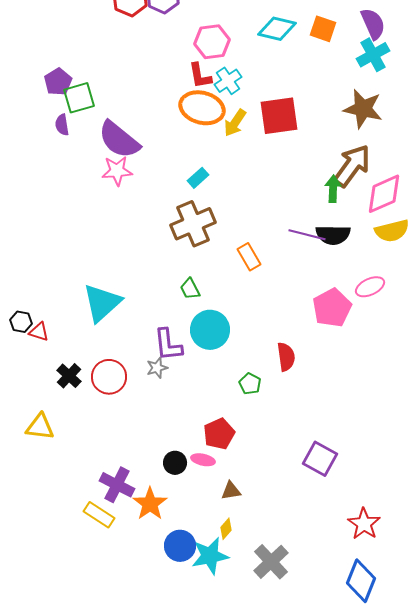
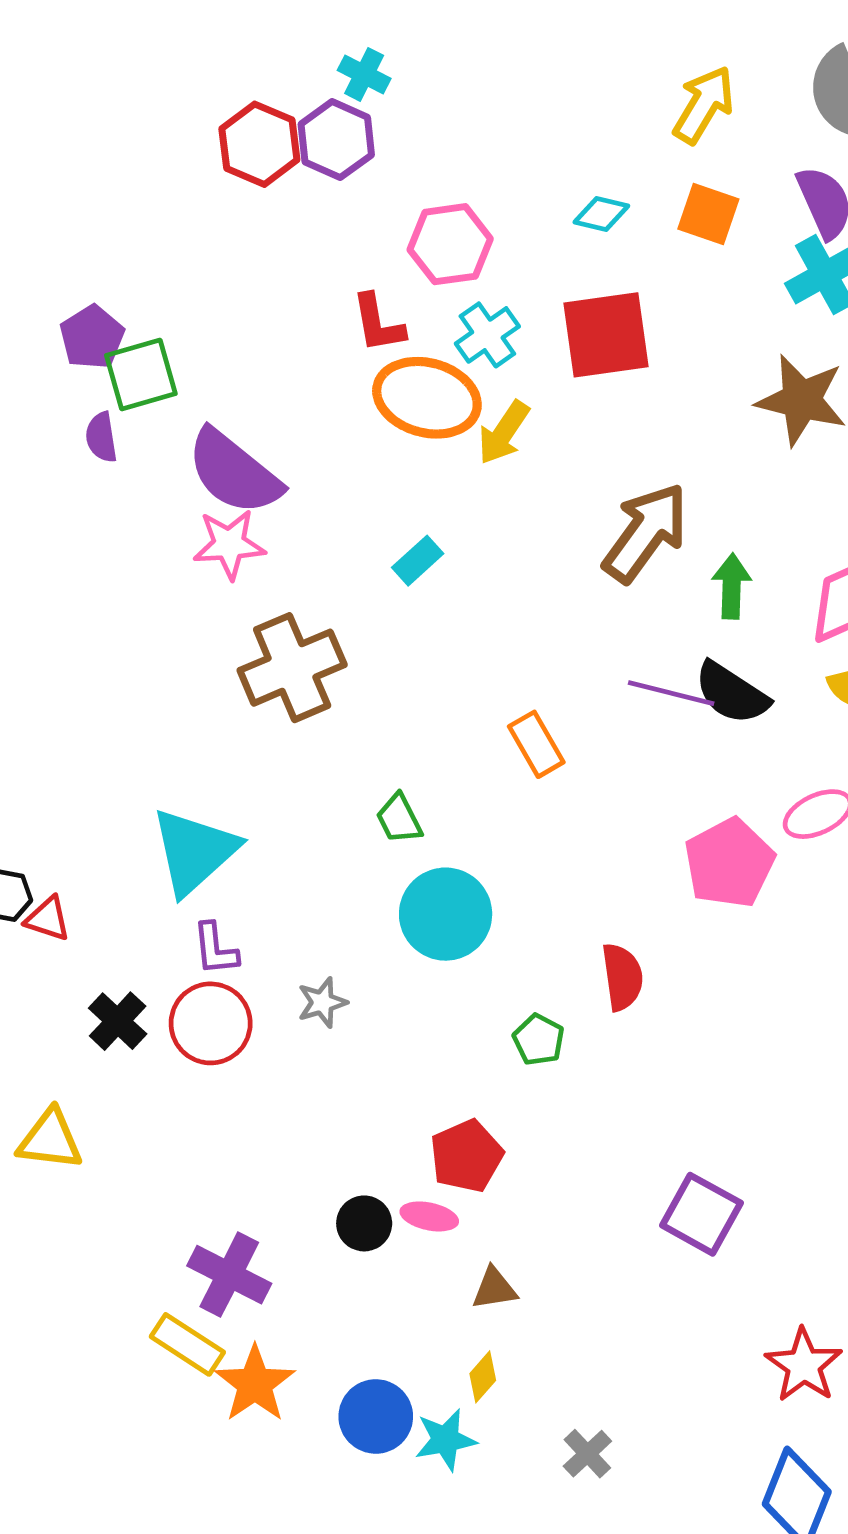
cyan diamond: (277, 29) -> (601, 214), size x0.6
red L-shape: (200, 76) -> (378, 323), moved
red square: (279, 116) -> (606, 335), moved
brown arrow: (352, 166) -> (646, 533), moved
brown cross: (193, 224) -> (292, 668), moved
black semicircle: (333, 235) -> (732, 693), turned 32
purple L-shape: (168, 345) -> (215, 949), moved, size x0.7
orange star: (150, 504) -> (255, 1384), moved
cyan star: (210, 556) -> (446, 1440), size x0.7
gray cross: (271, 562) -> (587, 1454), size x0.6

